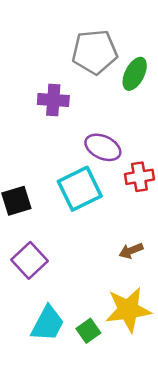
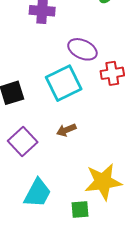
brown arrow: (131, 251) -> (66, 130), moved
green square: (88, 331) -> (80, 210), moved, turned 30

